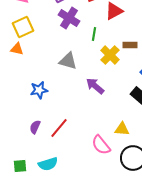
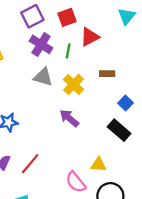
green line: (94, 34) -> (68, 51), moved
yellow cross: (110, 55) -> (74, 85), moved
gray triangle: (68, 61) -> (43, 77), moved

